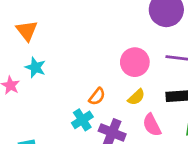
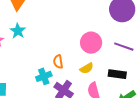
orange semicircle: (97, 96) -> (58, 62), turned 120

